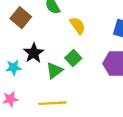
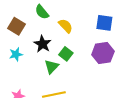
black star: (34, 53) -> (42, 44), moved
cyan star: (13, 68) -> (16, 54), moved

